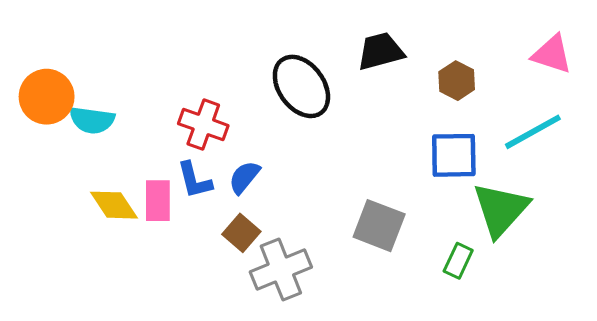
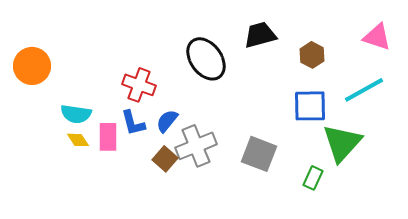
cyan semicircle: (92, 120) -> (76, 114), moved
yellow diamond: (114, 205) -> (78, 140), size x0.7
gray cross: (281, 270) -> (196, 146), moved

